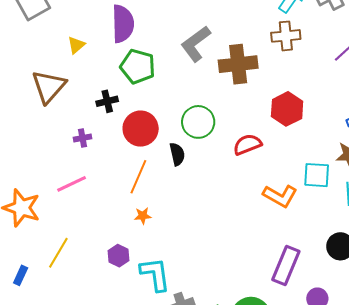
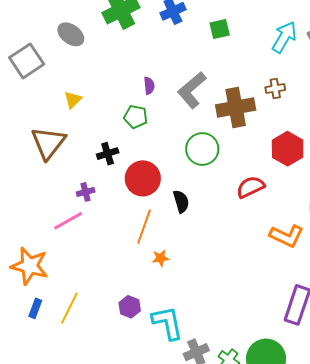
purple semicircle: (123, 24) -> (149, 86), moved, size x0.5
brown cross: (286, 36) -> (275, 89), moved, size x0.7
green pentagon: (138, 66) -> (136, 117), size x0.7
green circle: (198, 122) -> (202, 149), moved
pink line: (72, 184) -> (68, 221), moved
orange star: (143, 216) -> (161, 258), moved
blue rectangle: (21, 275) -> (35, 308), moved

